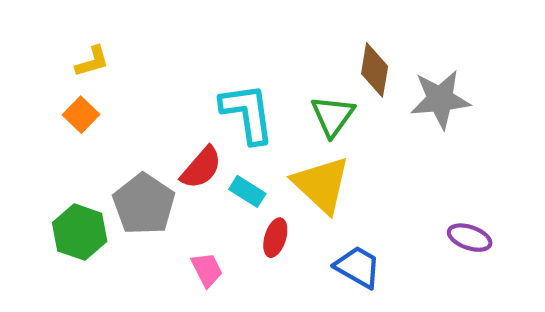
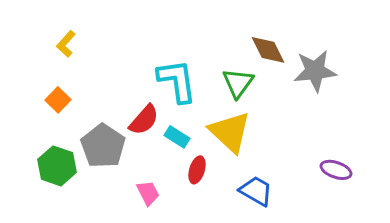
yellow L-shape: (92, 62) -> (66, 44), turned 148
brown diamond: (375, 70) -> (268, 50), turned -36
orange square: (81, 115) -> (58, 100), moved

